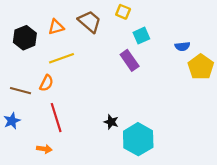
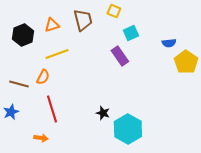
brown trapezoid: (90, 22) -> (83, 20), turned 35

